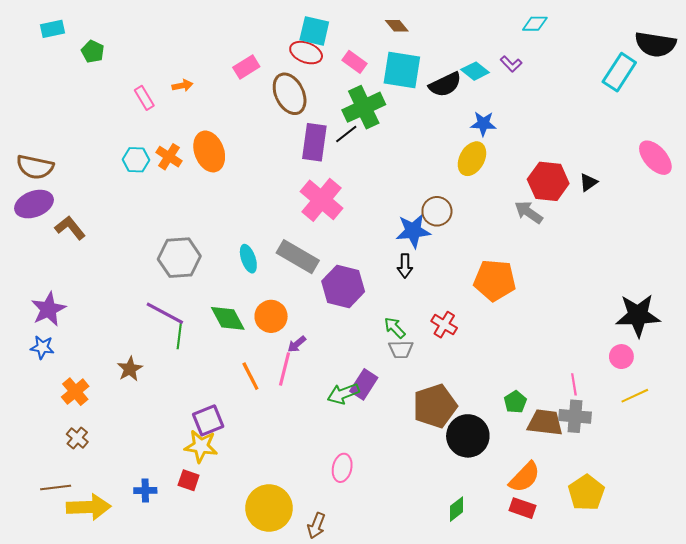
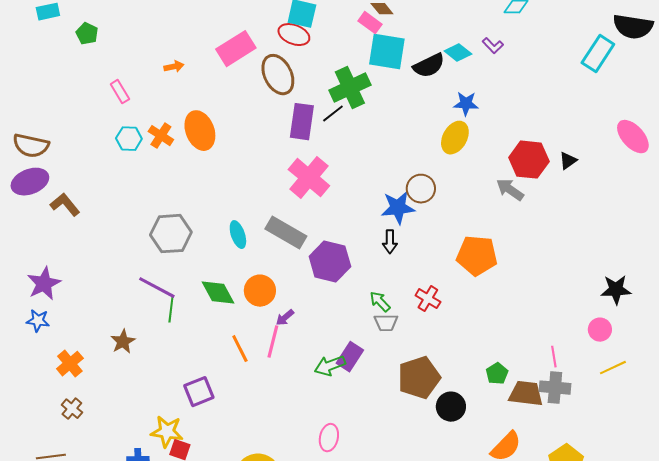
pink rectangle: (354, 62) -> (370, 23), moved
pink rectangle: (246, 67) -> (236, 49), size x1.5
pink rectangle: (144, 98) -> (120, 92), moved
black star: (638, 315) -> (616, 290), size x0.7
black circle: (468, 436) -> (451, 407), size x0.7
yellow star: (201, 446) -> (167, 432), moved

